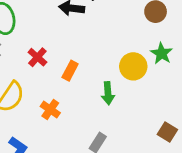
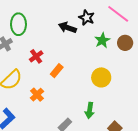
green star: (162, 53) -> (102, 40), moved
green arrow: (108, 93) -> (90, 110), moved

